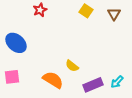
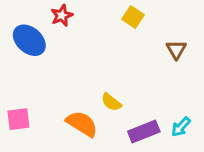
brown triangle: (114, 14) -> (176, 50), moved
blue ellipse: (16, 43) -> (29, 40), moved

